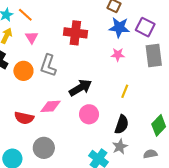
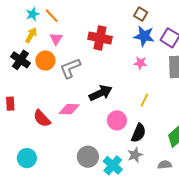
gray L-shape: (48, 65) -> (70, 68), turned 45
orange circle: (23, 71) -> (45, 61), moved
pink circle: (89, 114) -> (117, 120), moved
red semicircle: (24, 118) -> (42, 118), turned 30
gray circle: (44, 148) -> (88, 157), moved

